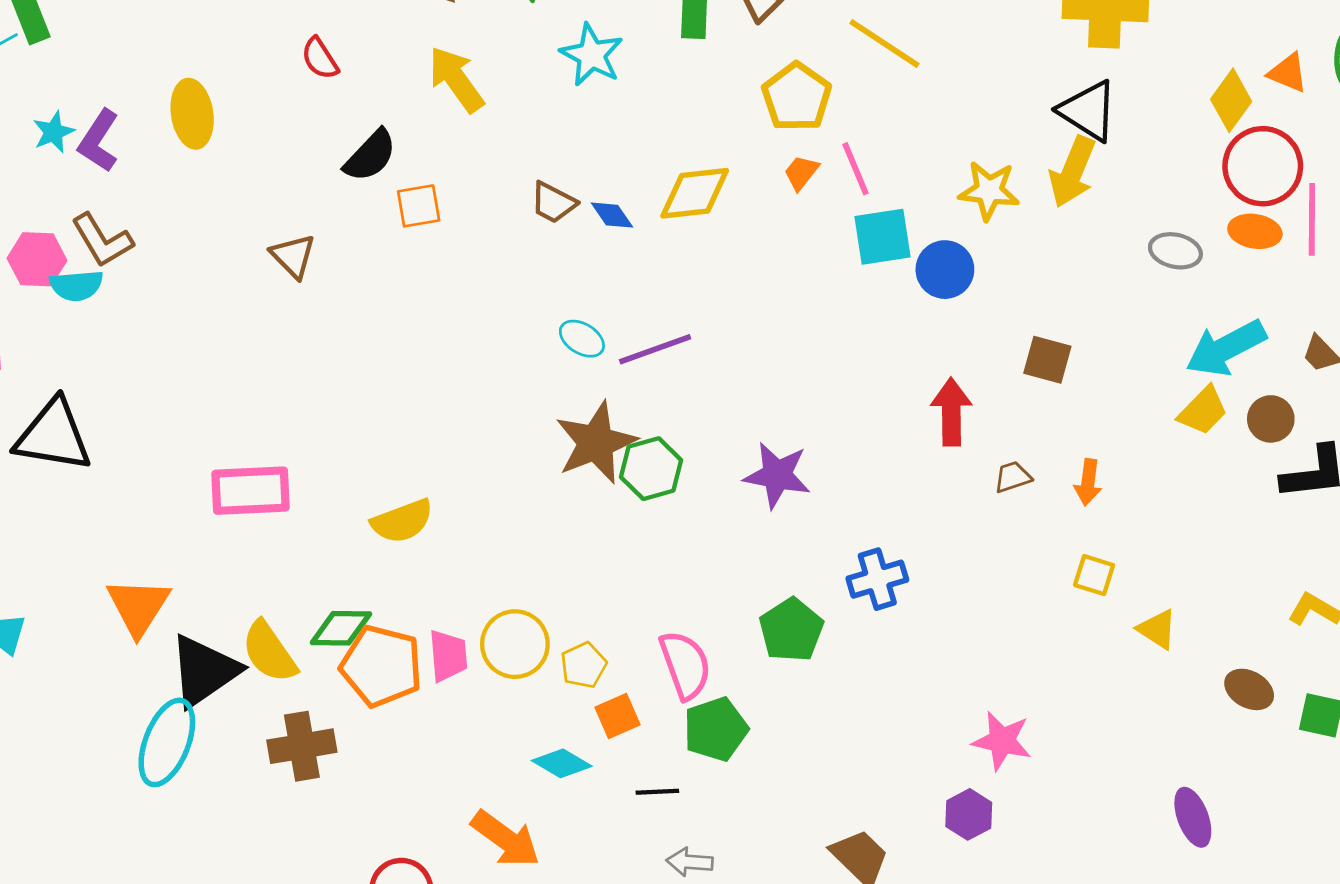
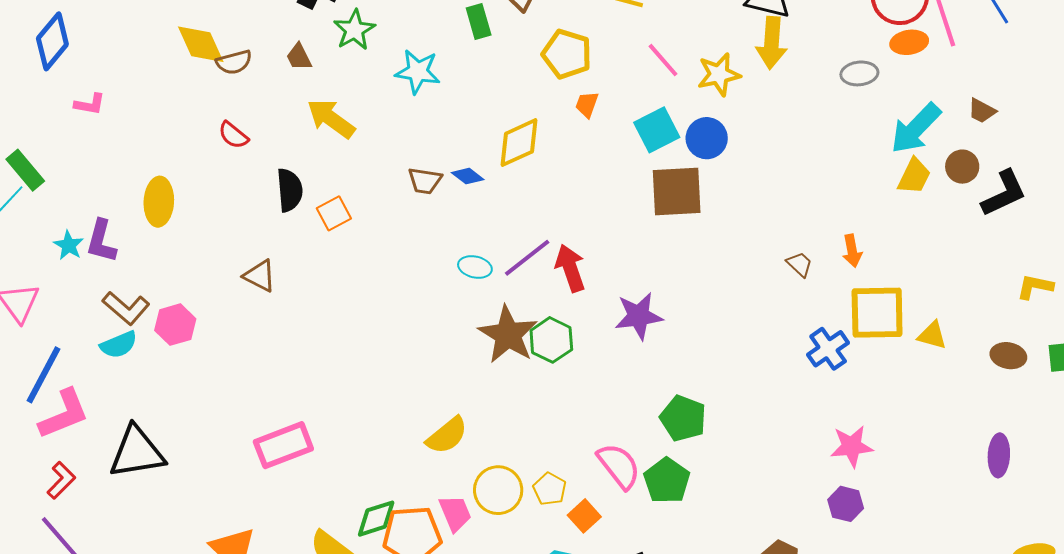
yellow ellipse: (192, 114) -> (159, 202), turned 30
black semicircle: (370, 156) -> (290, 190), turned -30
pink line: (855, 169) -> (663, 60), moved
pink hexagon: (37, 259) -> (175, 325), moved
brown square: (1047, 360) -> (677, 192), moved, size x1.6
red arrow: (951, 412) -> (570, 268), moved
brown trapezoid: (1013, 477) -> (800, 264), turned 80
yellow semicircle: (402, 521) -> (447, 435), moved
yellow square: (1094, 575) -> (877, 313), size x2.0
blue cross: (877, 579) -> (828, 349), moved
green pentagon: (716, 729) -> (667, 481), moved
purple ellipse: (1193, 817) -> (999, 455), turned 42

